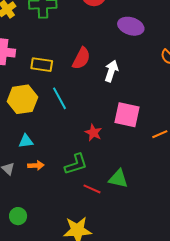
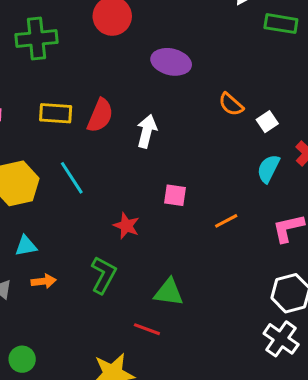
yellow rectangle: (42, 65) -> (56, 113), moved
pink square: (127, 115) -> (175, 195), size x0.6
green L-shape: (76, 164) -> (104, 275), turned -40
red line: (92, 189) -> (147, 329), moved

